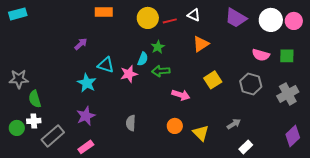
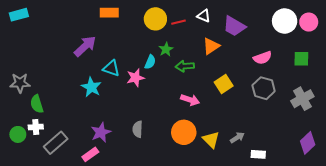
purple trapezoid: (236, 18) -> (234, 26), moved
purple arrow: (81, 44) -> (85, 46), size x1.6
pink semicircle: (261, 55) -> (263, 58), moved, turned -36
green arrow: (161, 71) -> (185, 66), moved
purple star: (86, 116) -> (101, 132), moved
gray arrow: (234, 124) -> (237, 138), moved
orange circle: (175, 126) -> (184, 132), size x1.5
white rectangle: (246, 147) -> (258, 154), turned 48

